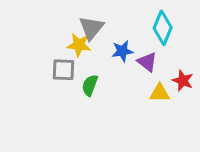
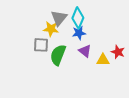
cyan diamond: (163, 28) -> (78, 18), moved
purple triangle: (147, 62) -> (85, 51), moved
green semicircle: (90, 85) -> (58, 55), size x1.5

